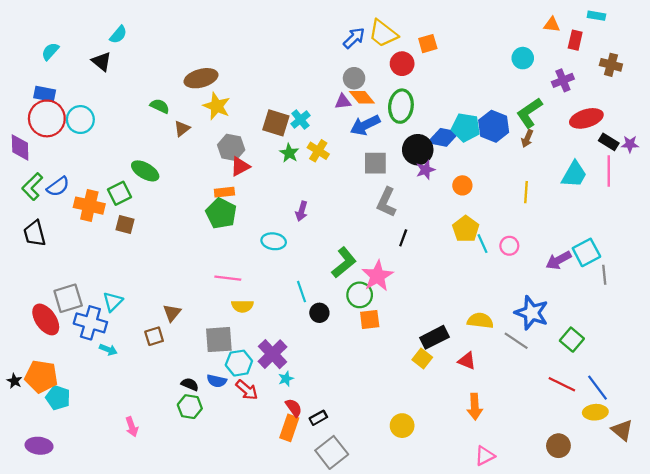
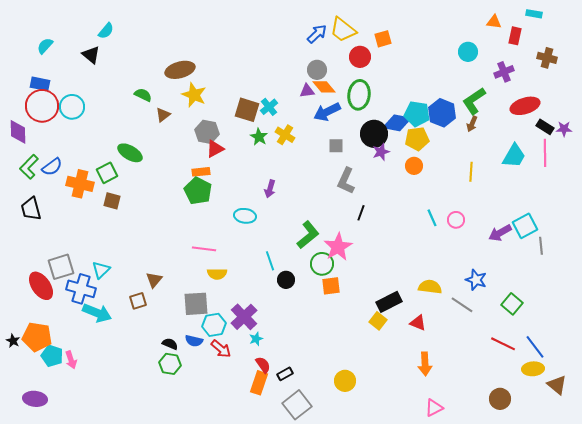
gray square: (375, 163) -> (336, 146), size x0.7
yellow pentagon: (466, 229) -> (417, 139), moved, turned 30
blue star: (532, 313) -> (476, 280), size x0.7
cyan arrow: (108, 350) -> (97, 313), size x1.8
yellow circle: (402, 426) -> (345, 381), moved
pink arrow: (132, 427) -> (71, 360), moved

